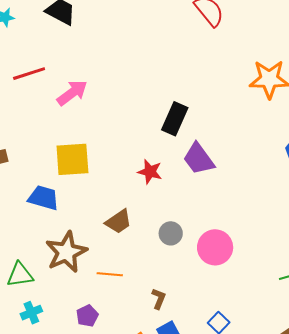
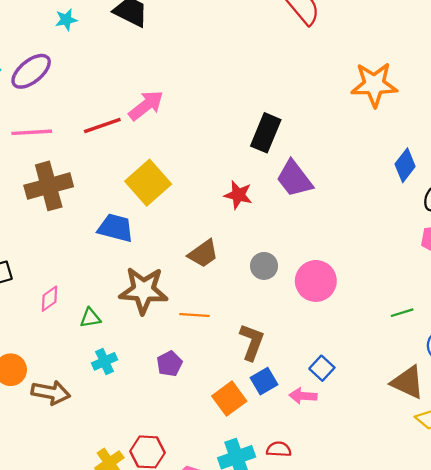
red line: (29, 74) -> (102, 125), moved
yellow square: (72, 159) -> (148, 183), turned -36
brown star: (66, 252) -> (143, 290), turned 30
green triangle: (20, 275) -> (90, 318), size x0.7
brown L-shape: (159, 299) -> (252, 342), size x1.5

